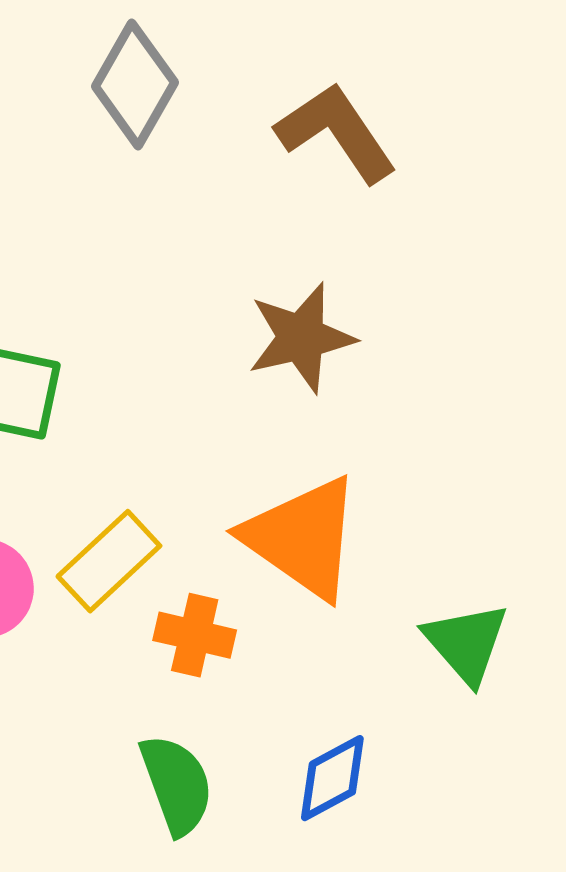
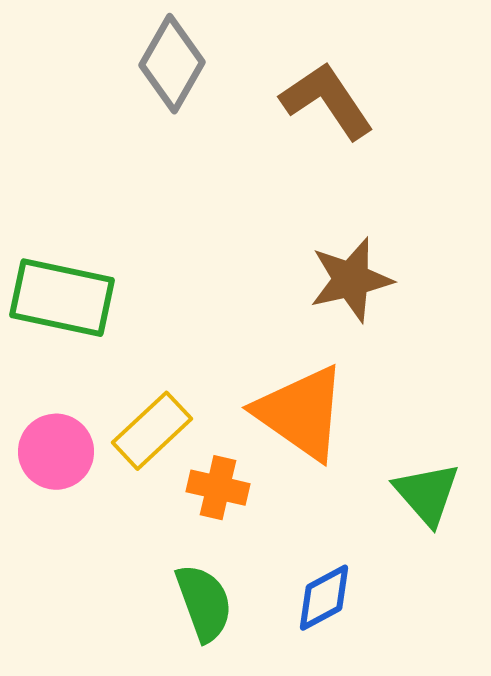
brown star: (301, 338) -> (351, 280), moved

